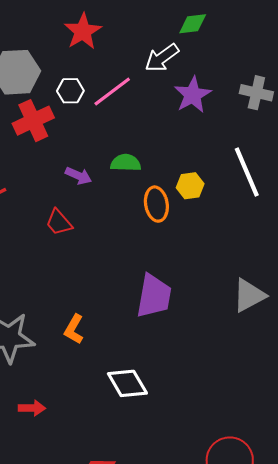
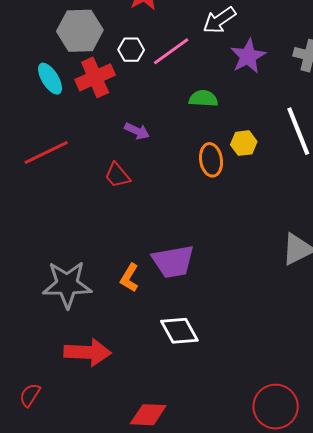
green semicircle: (126, 163) -> (203, 99), moved
purple trapezoid: (154, 296) -> (173, 261), moved, turned 69
red arrow: (32, 408) -> (88, 352), size x1.8

